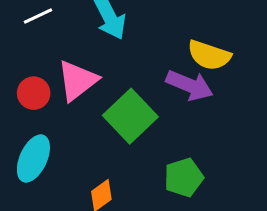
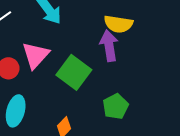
purple arrow: (189, 85) -> (109, 46), turned -112

